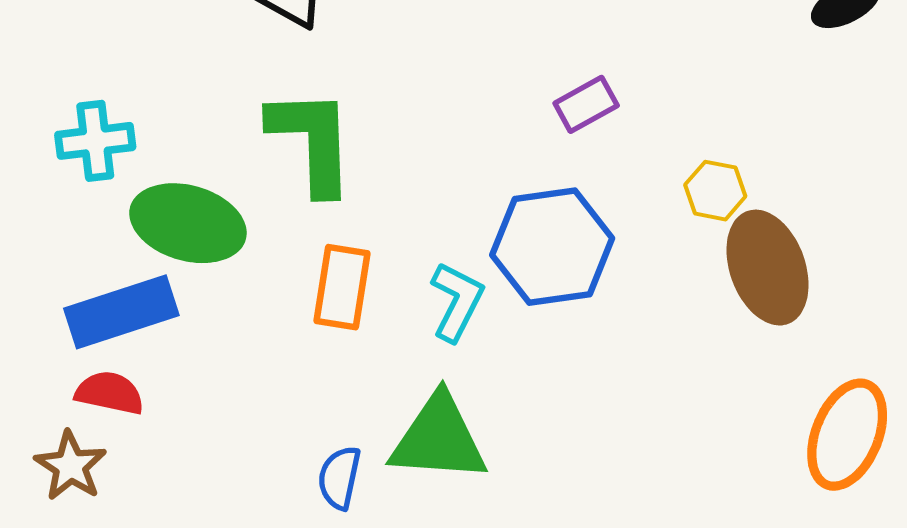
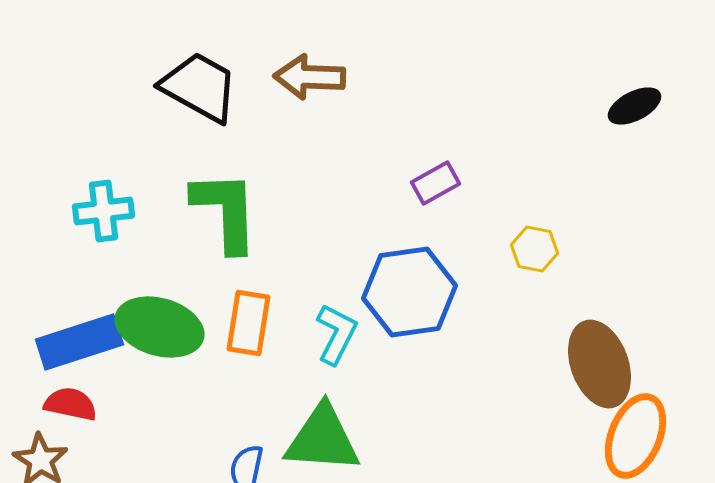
cyan cross: (95, 141) -> (103, 211), moved
green ellipse: (188, 223) -> (159, 327), moved
brown ellipse: (768, 268) -> (599, 364), moved

